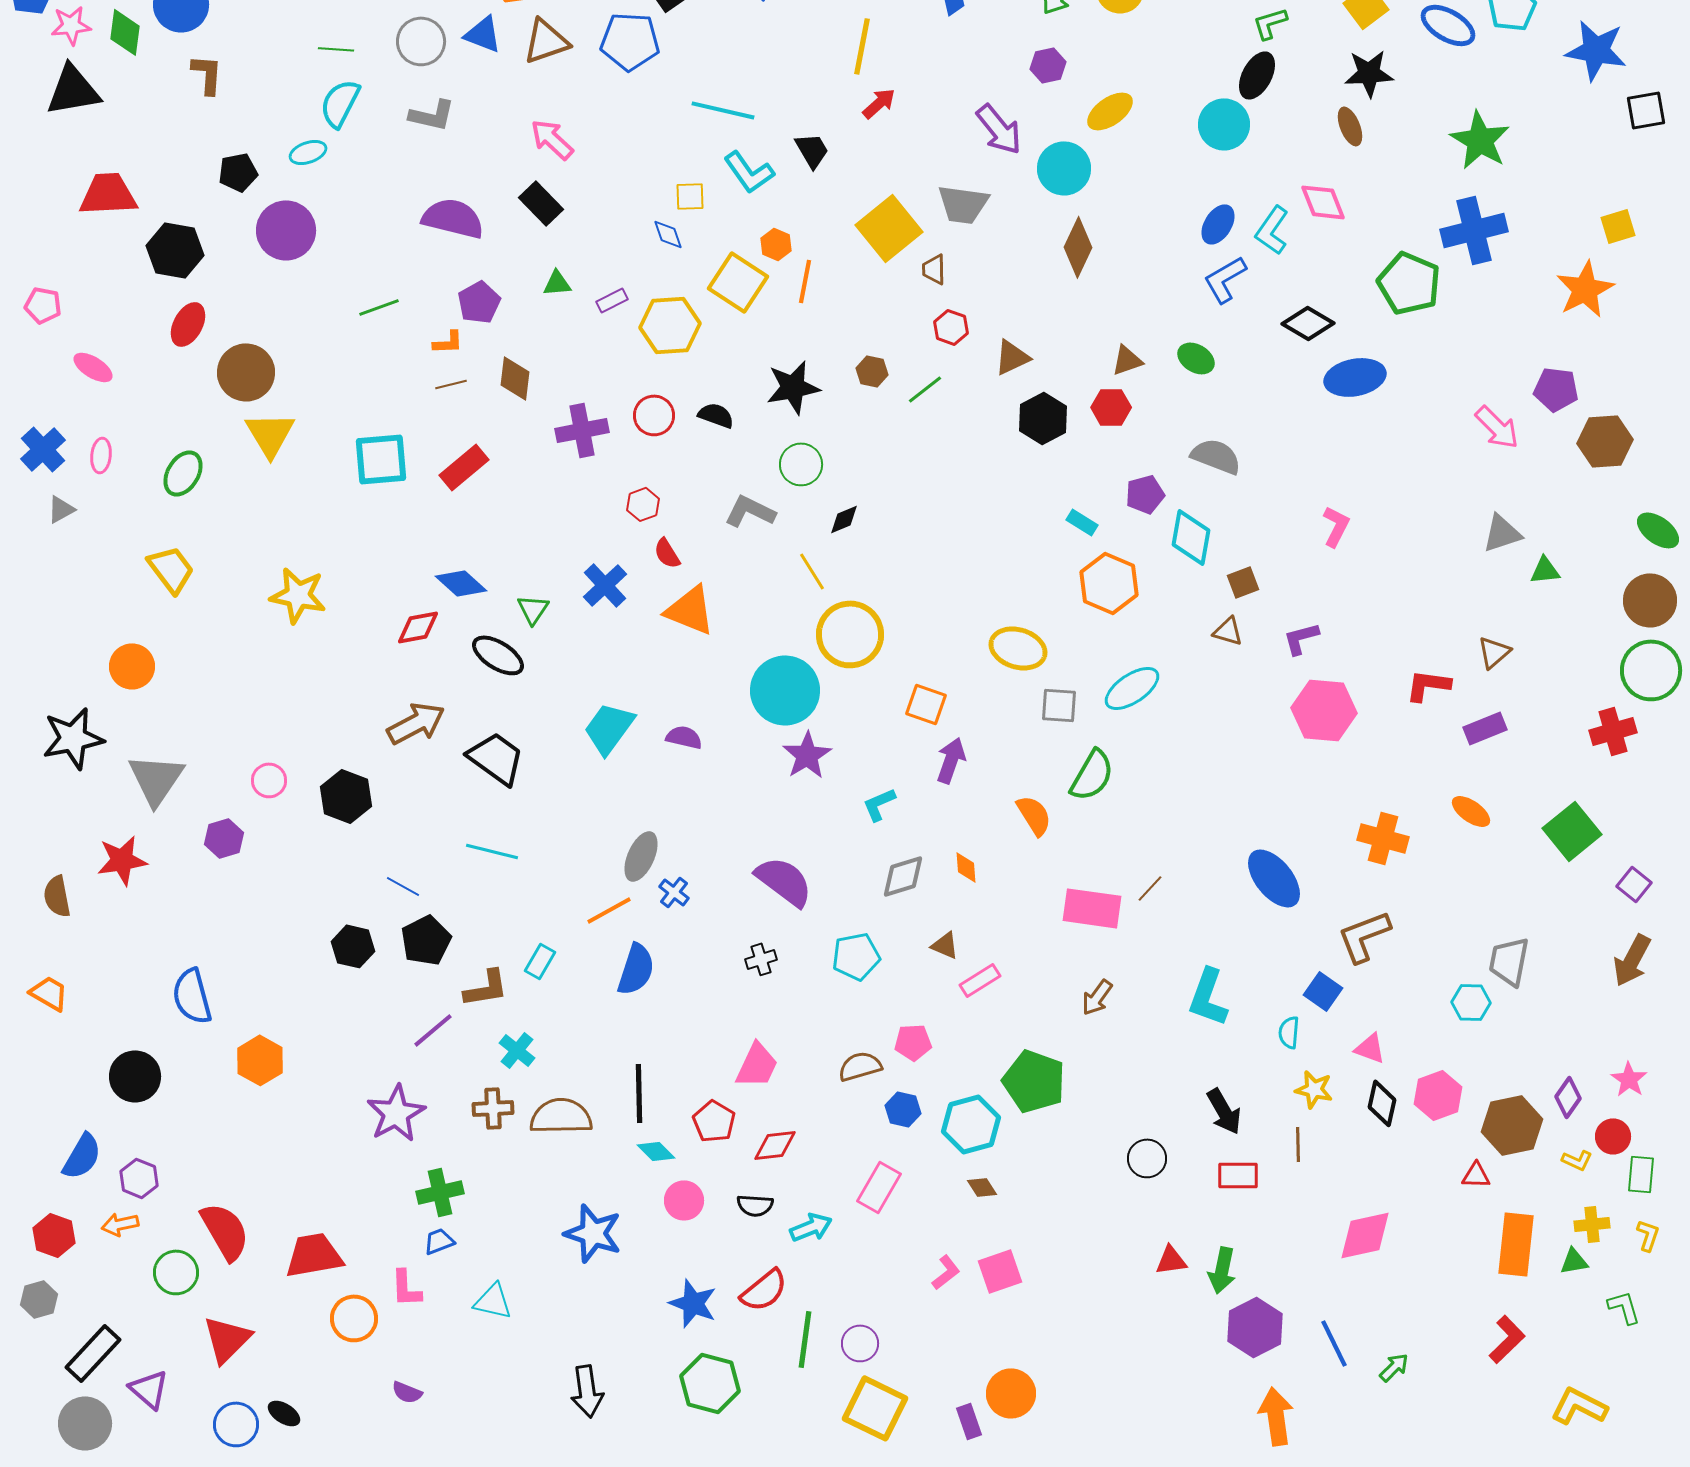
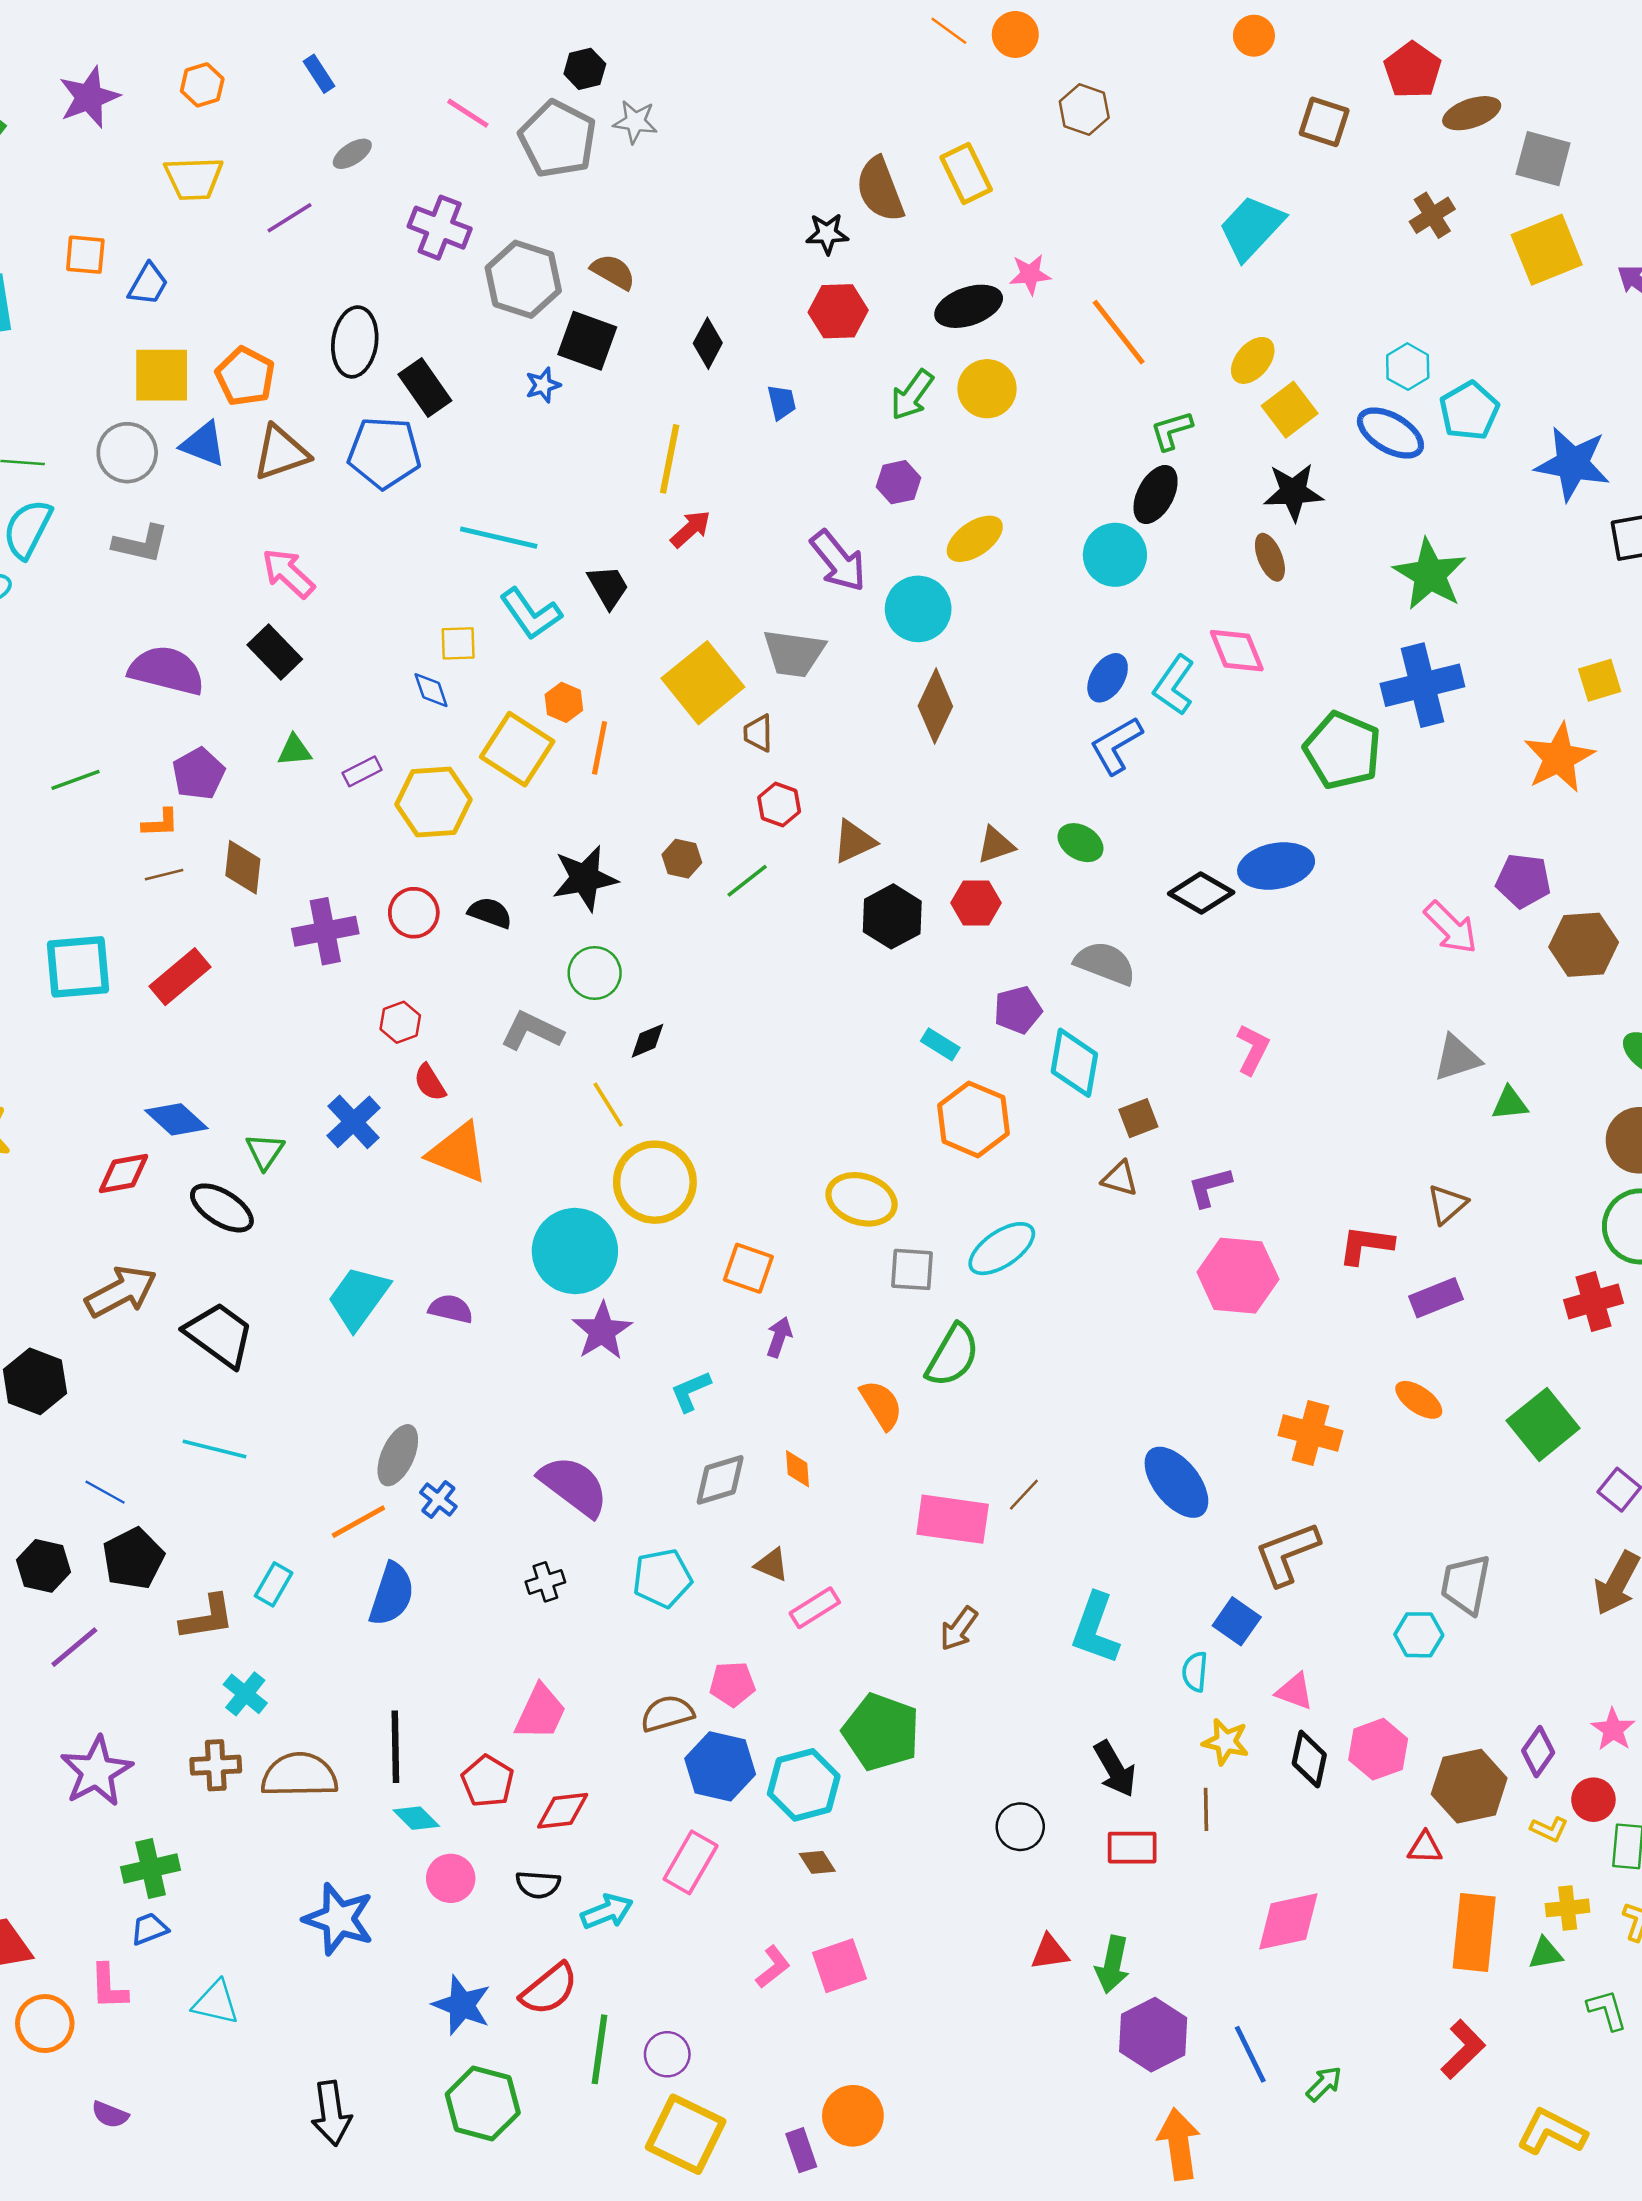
black diamond: (1308, 323) -> (1201, 893), moved
purple arrow: (951, 760) -> (779, 1337), size x0.7
purple line: (433, 1030) -> (74, 1647), moved
blue hexagon: (903, 1109) -> (720, 1766), size x1.6

